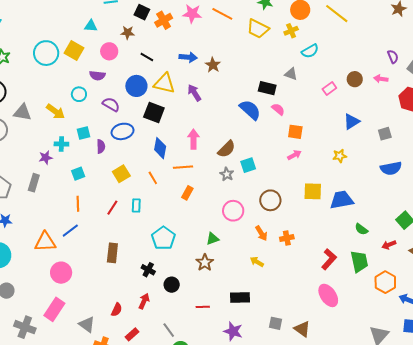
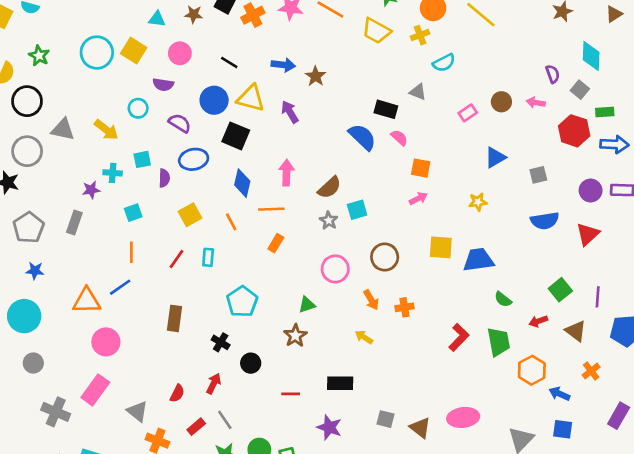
brown star: (128, 33) -> (194, 14), moved
pink ellipse: (328, 295) -> (463, 417), moved, turned -65
gray line: (169, 330) -> (225, 420), moved

